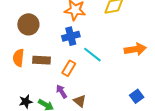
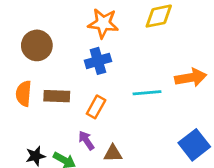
cyan line: (92, 55) -> (147, 93), moved, turned -42
blue square: (137, 96) -> (194, 145), size x1.5
brown triangle: (80, 101) -> (113, 153), turned -40

